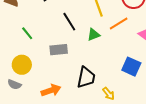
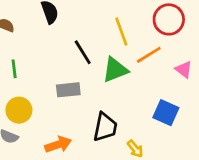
green line: (27, 33) -> (14, 69), moved, turned 32
green triangle: (94, 35) -> (115, 70), size x1.5

